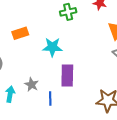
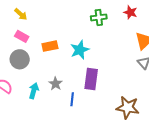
orange rectangle: (20, 33) -> (50, 46), moved
cyan star: (52, 47) -> (80, 50), turned -30

